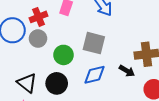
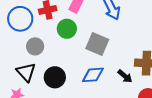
gray circle: (38, 39) -> (35, 46), moved
green circle: (64, 55) -> (67, 29), moved

